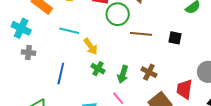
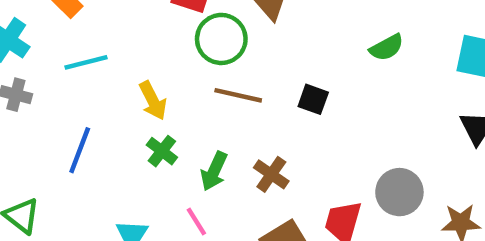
cyan line: (69, 31) -> (86, 62), moved, turned -36
brown line: (141, 34) -> (238, 95), moved
black square: (175, 38) -> (313, 99), moved

